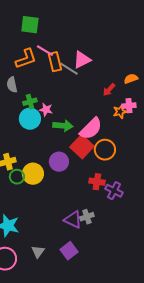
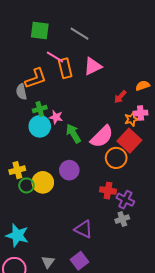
orange L-shape: (26, 59) -> (36, 78), moved
gray line: (69, 69) -> (79, 34), moved
green arrow: (63, 126) -> (73, 133), turned -126
red square: (82, 147) -> (129, 141), moved
gray cross: (87, 217) -> (122, 219), moved

